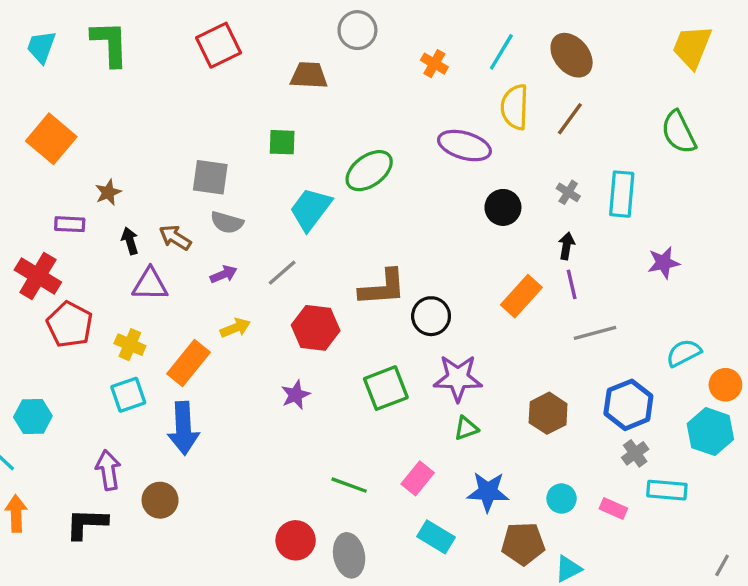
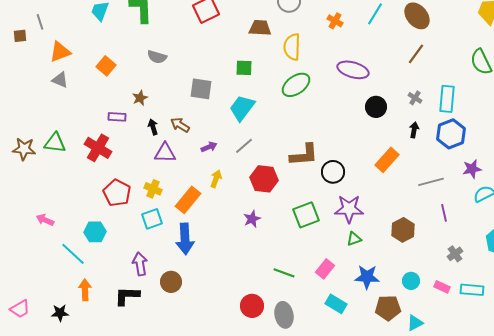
yellow semicircle: (515, 107) -> (292, 47), moved
orange square: (51, 139) -> (106, 66), size x0.7
cyan trapezoid: (311, 209) -> (242, 108), moved
gray semicircle: (227, 222) -> (157, 57), moved
purple star: (664, 263) -> (472, 169), moved
purple line: (572, 284) -> (444, 213), moved
red pentagon: (70, 325) -> (117, 193), moved
yellow arrow: (235, 328) -> (216, 179), turned -48
blue hexagon: (628, 405) -> (451, 134), moved
cyan rectangle: (667, 490) -> (472, 290), moved

